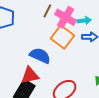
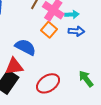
orange square: (62, 37) -> (49, 30), size x0.7

